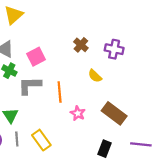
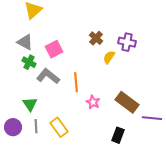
yellow semicircle: (95, 76) -> (109, 57), moved, turned 80
gray L-shape: (30, 86) -> (48, 76), turned 40
purple line: (141, 144) -> (152, 118), moved

